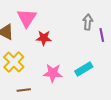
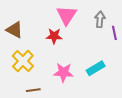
pink triangle: (27, 18) -> (67, 15), moved

